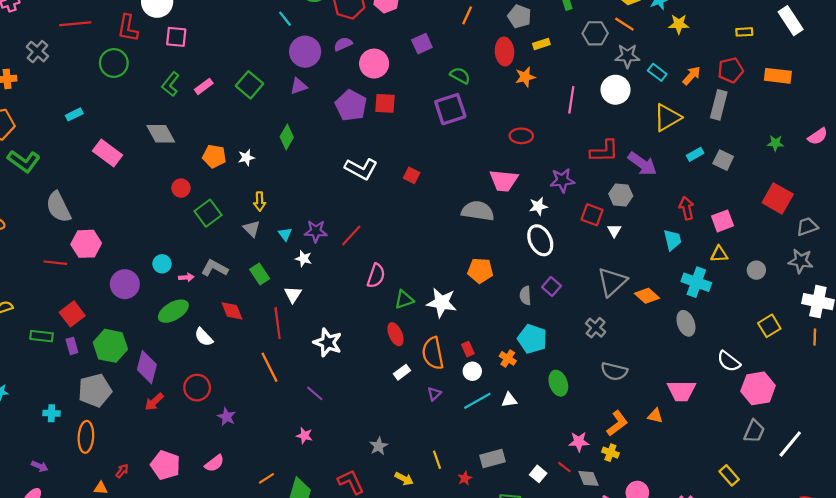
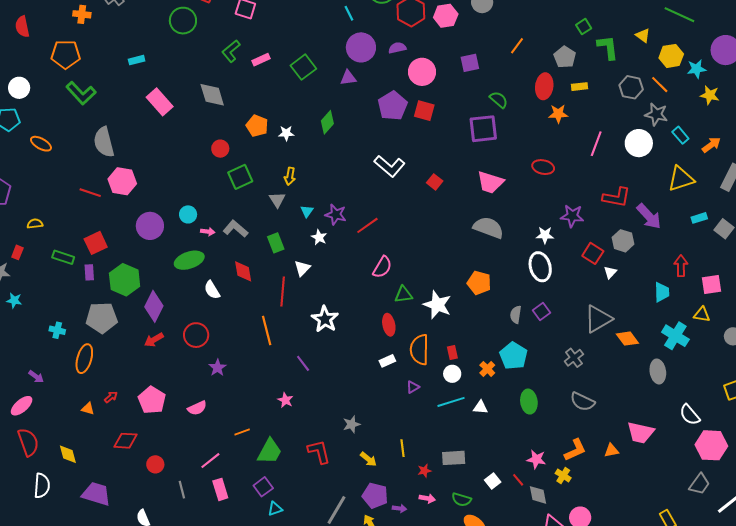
pink trapezoid: (504, 181) -> (490, 182), moved
orange triangle: (655, 416) -> (612, 450), turned -35

